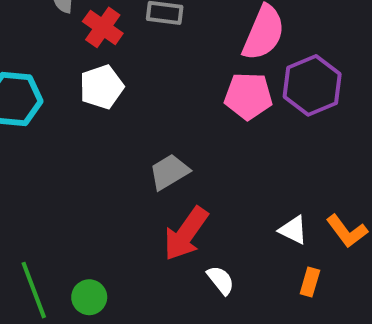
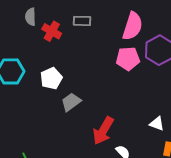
white pentagon: (102, 87) -> (51, 78), moved
gray trapezoid: (169, 172) -> (71, 102), moved

